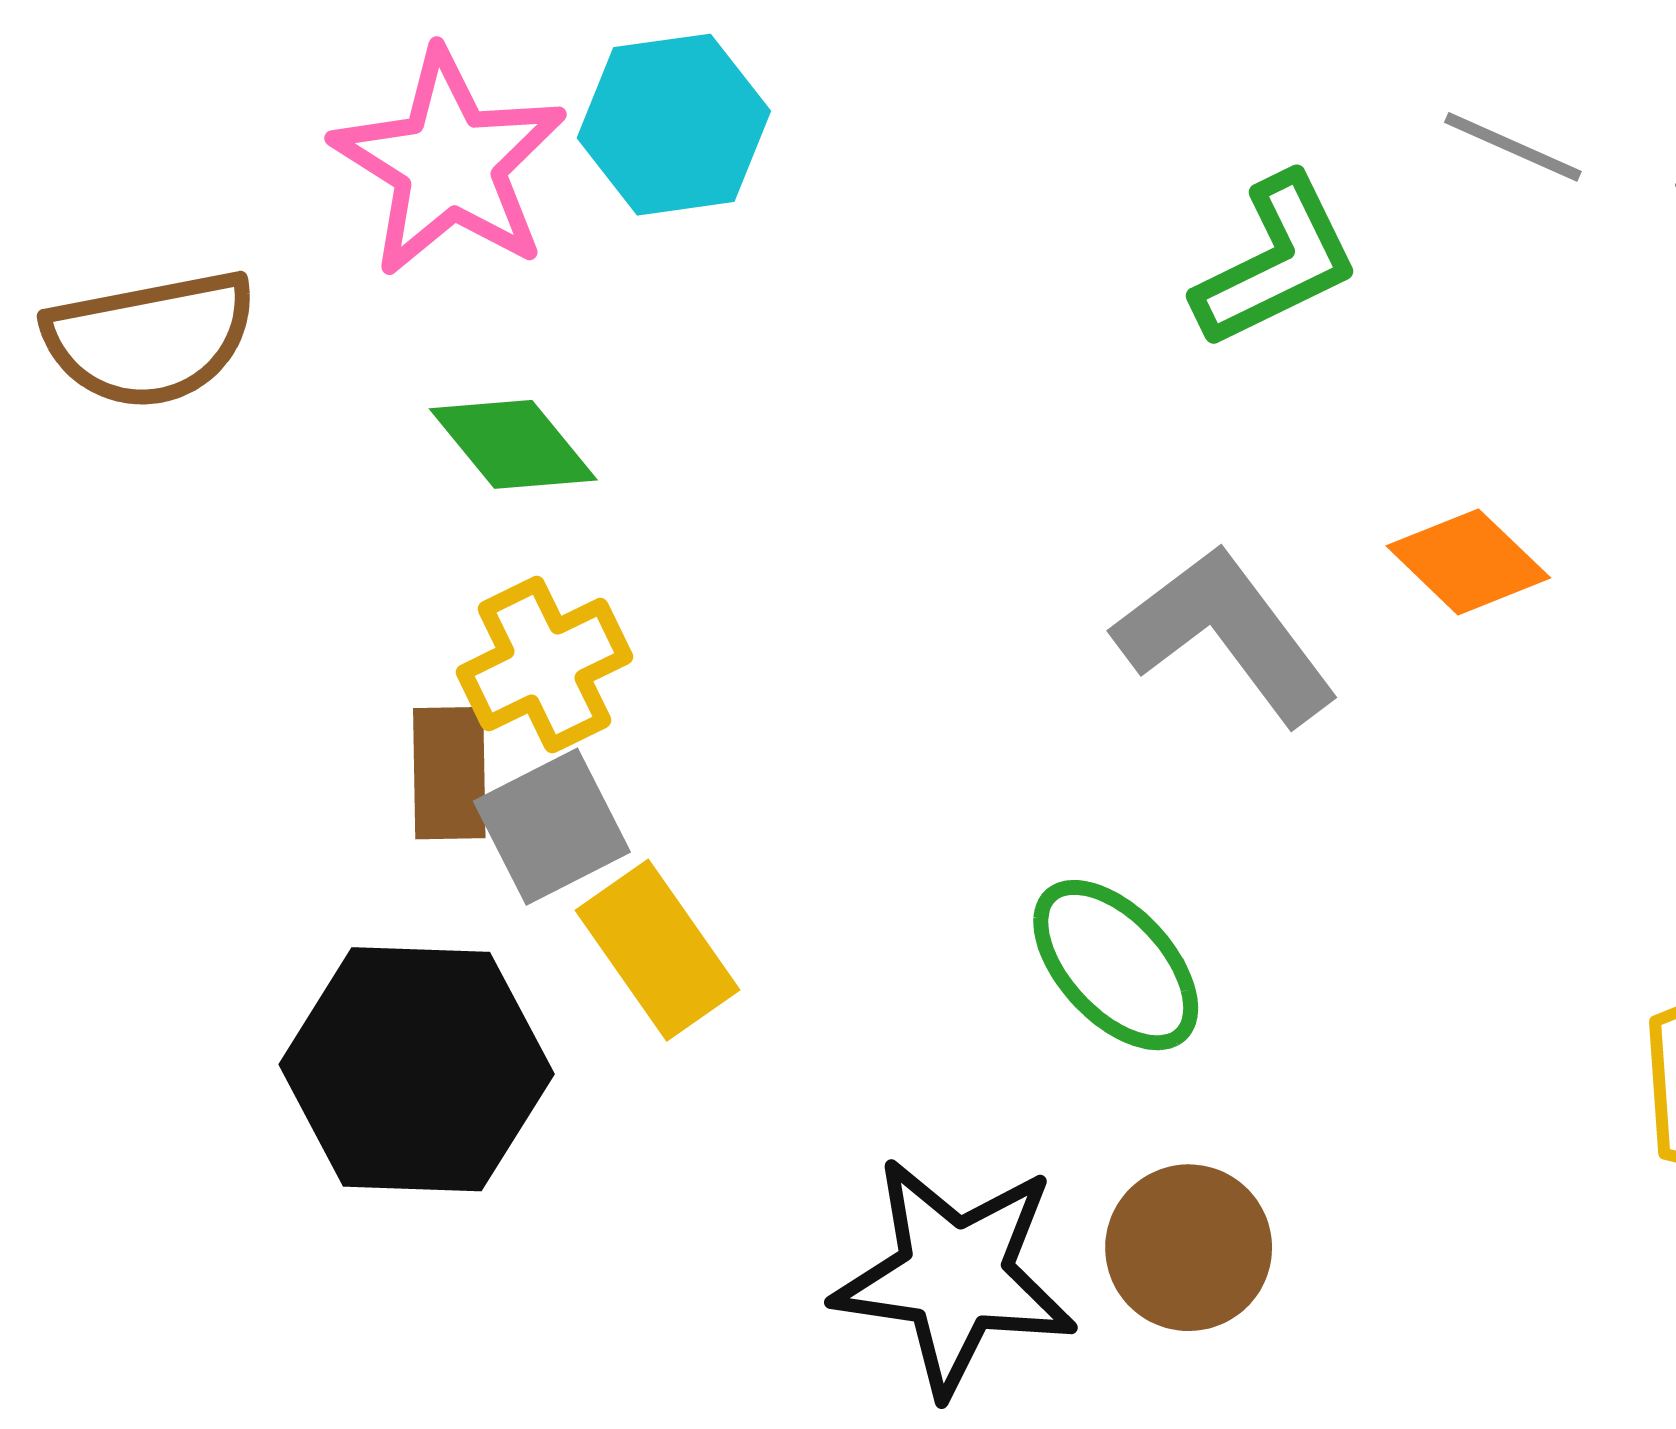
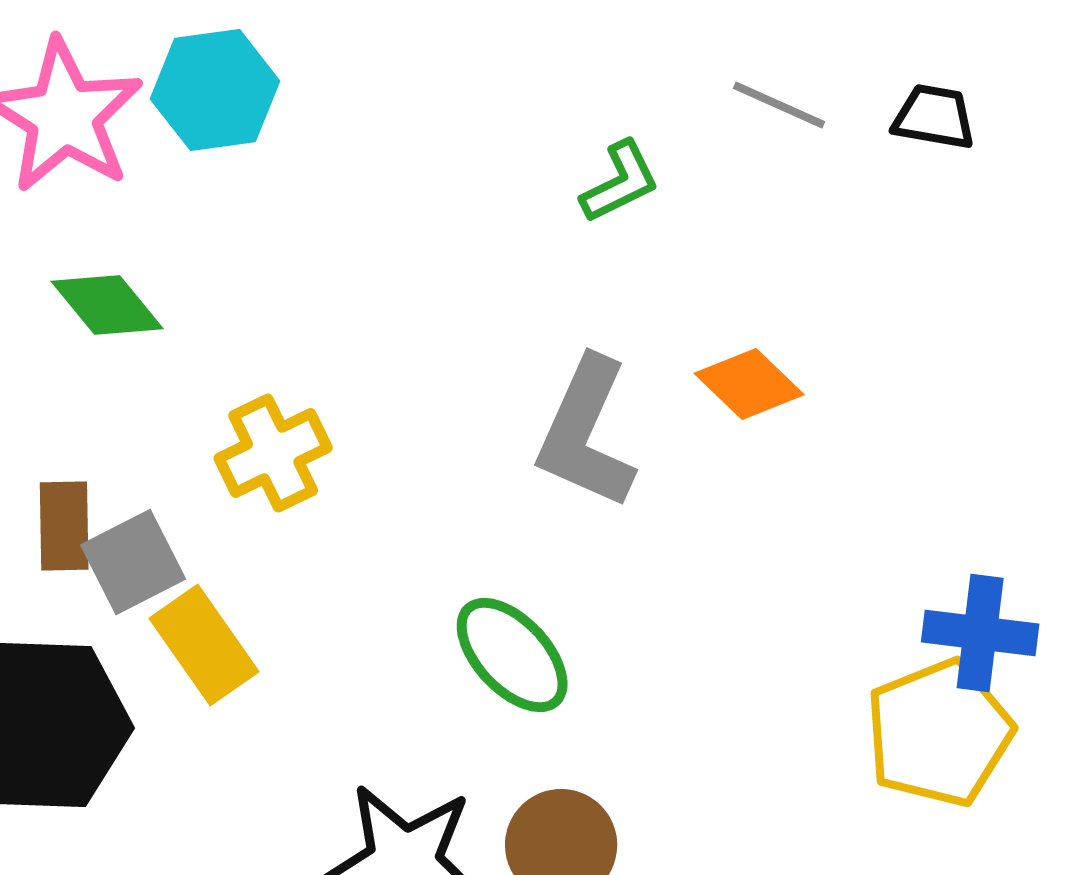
green L-shape: (1276, 261) -> (620, 182), size x0.7
gray L-shape: (1226, 635) -> (586, 433), turned -119
yellow cross: (544, 665) -> (273, 453), moved

